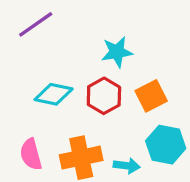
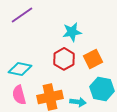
cyan diamond: (54, 94) -> (20, 69), moved

